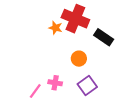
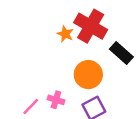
orange circle: (79, 59) -> (88, 75), size x1.5

